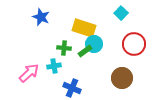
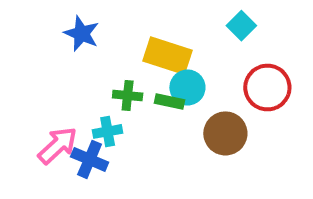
green rectangle: (85, 51) -> (169, 101), turned 48
brown circle: (122, 78) -> (225, 133), moved
blue cross: (72, 88) -> (90, 159), moved

